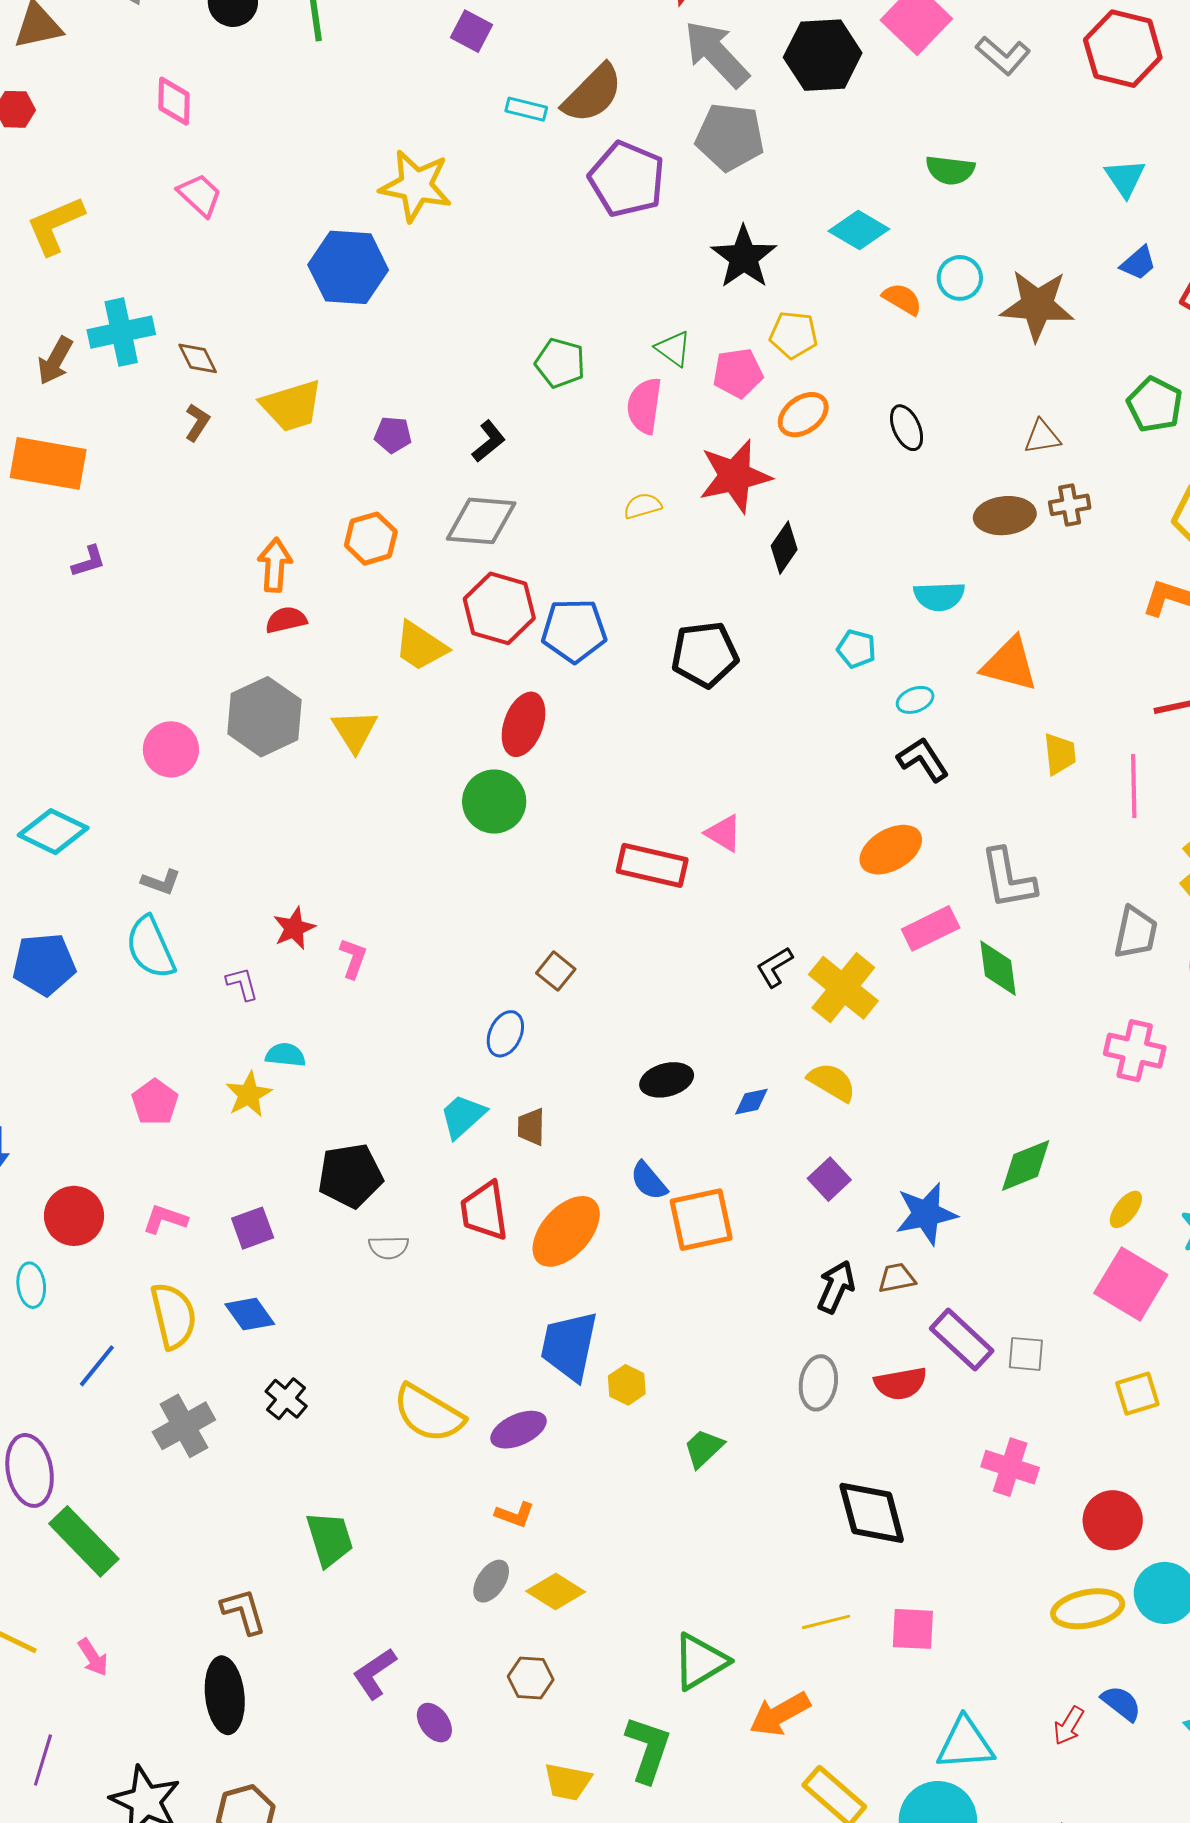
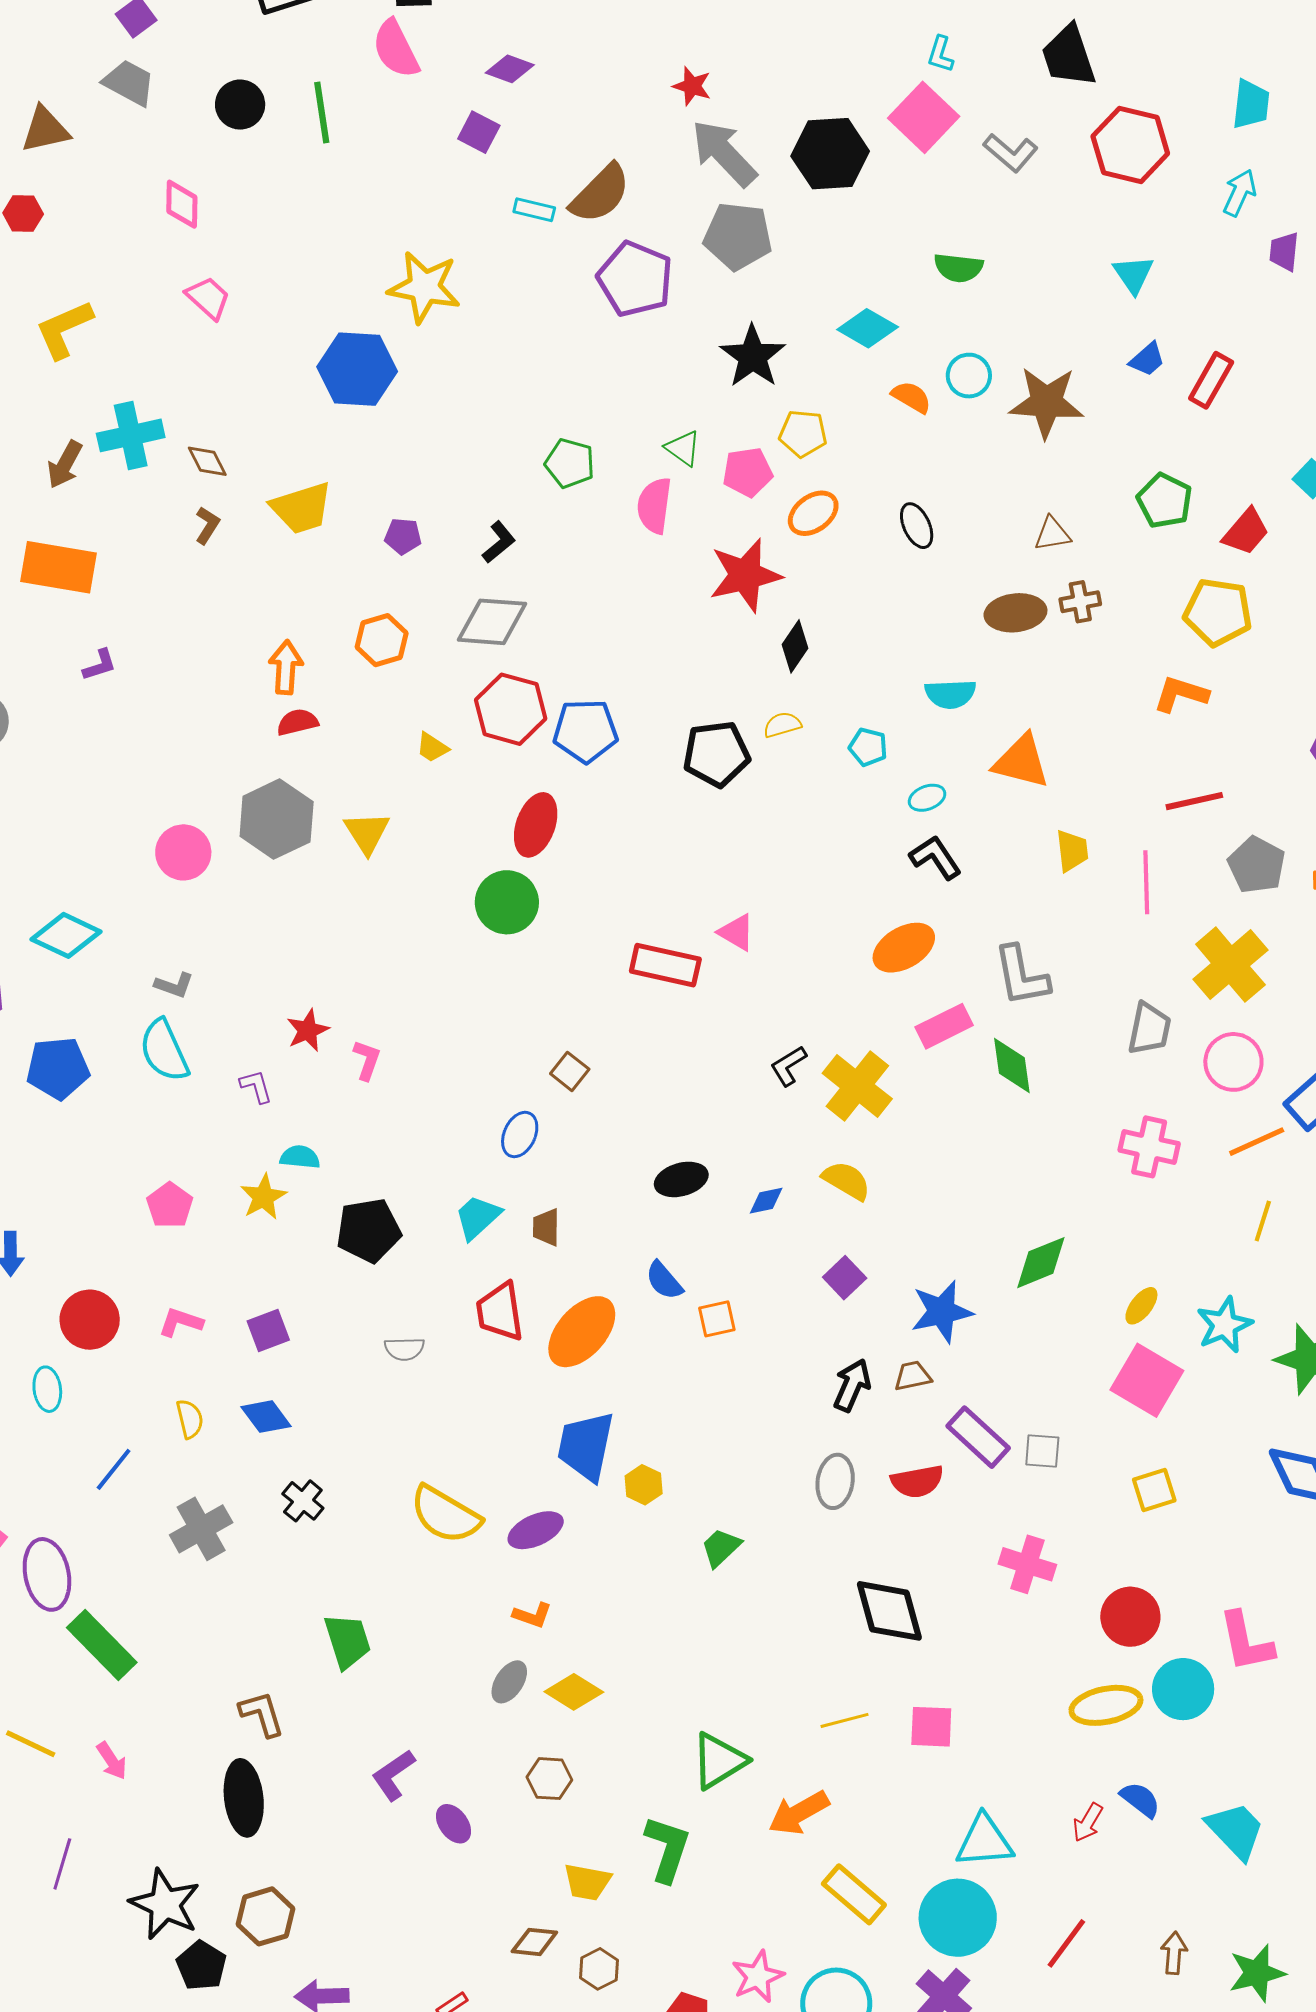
yellow semicircle: (643, 506) -> (782, 725), moved
yellow trapezoid: (421, 646) -> (432, 747), size x0.6
black pentagon: (350, 1176) -> (369, 1230), moved
orange square: (701, 1220) -> (717, 1319), size x0.6
yellow semicircle: (173, 1316) -> (190, 1419), size x0.6

